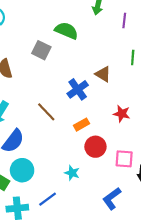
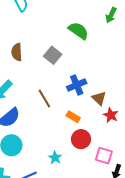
gray square: (41, 50) -> (53, 55), moved
brown triangle: (103, 74) -> (99, 98), moved
orange rectangle: (82, 125) -> (73, 117), turned 48

